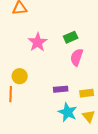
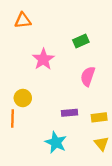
green rectangle: (71, 37) -> (81, 41), moved
cyan star: (68, 112) -> (56, 142), moved

